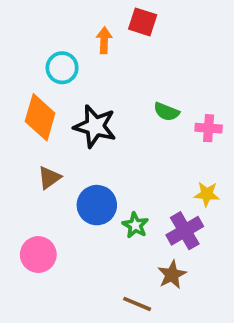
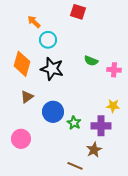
orange arrow: (104, 40) -> (34, 22), moved, turned -48
cyan circle: (62, 68) -> (48, 40), moved
purple cross: (185, 231) -> (101, 126), turned 30

